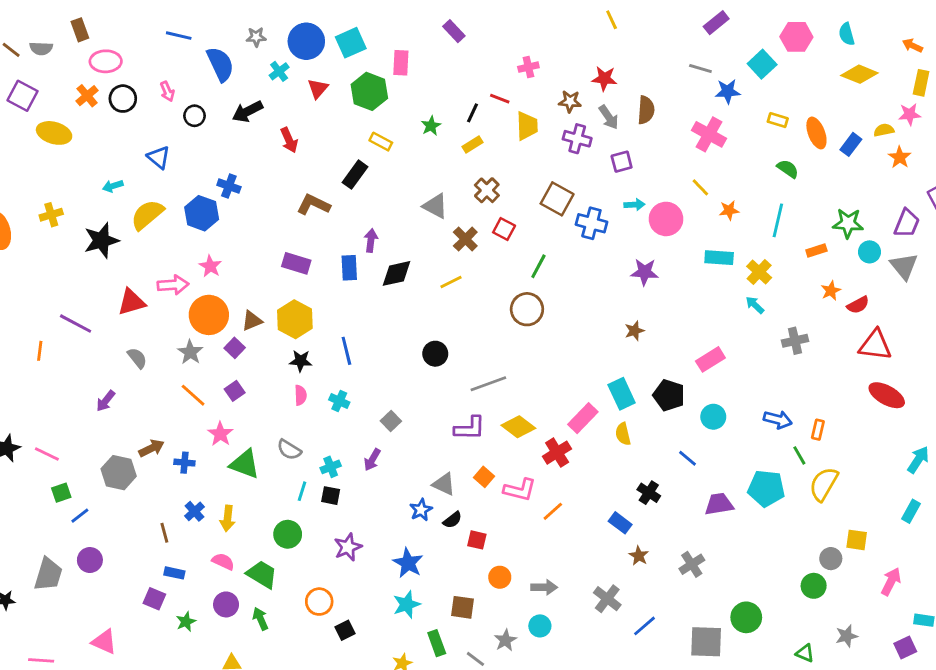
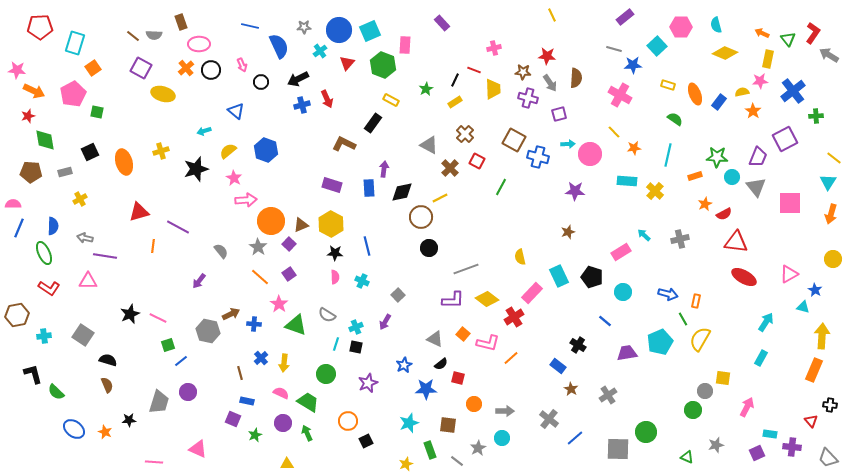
blue cross: (229, 186) -> (302, 105), moved, turned -35
yellow semicircle: (147, 215) -> (228, 151), size x0.7
pink star: (210, 266) -> (234, 178), moved
red triangle: (131, 302) -> (139, 212), moved
cyan arrow: (755, 305) -> (644, 235), moved
brown circle: (527, 309) -> (421, 217), moved
yellow semicircle: (623, 434) -> (520, 257), moved
cyan pentagon: (766, 488) -> (660, 342), turned -30
blue star: (421, 510) -> (404, 365), moved
blue star: (408, 563) -> (426, 389), moved, turned -30

